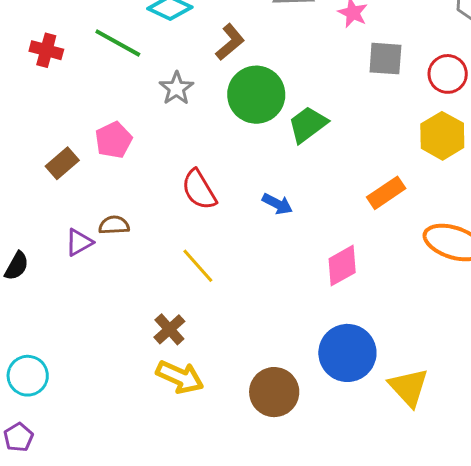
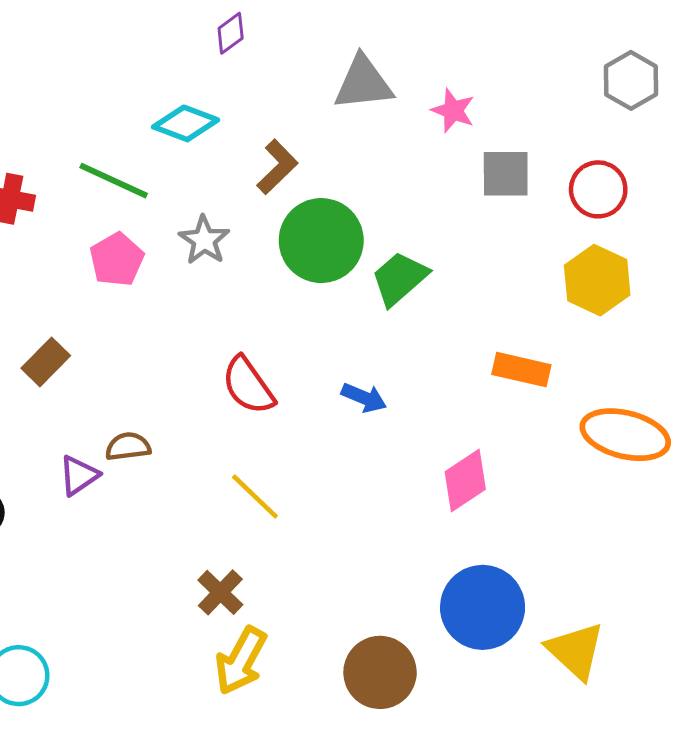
pink pentagon: (114, 140) -> (117, 259), moved
orange rectangle: (386, 193) -> (521, 370), turned 51
yellow arrow: (180, 377) -> (241, 661), turned 99

